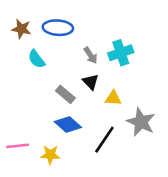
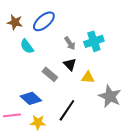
blue ellipse: (58, 28) -> (44, 21), turned -45
blue diamond: (68, 125) -> (31, 98), moved
black line: (104, 140) -> (67, 110), moved

